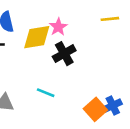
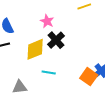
yellow diamond: (37, 37) -> (35, 49), moved

